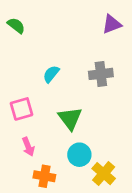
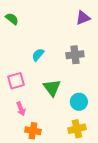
cyan circle: (79, 155) -> (79, 102), moved
yellow cross: (104, 174) -> (77, 129), turned 36

